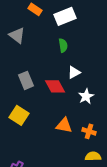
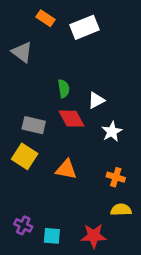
green semicircle: (63, 45) -> (64, 89), moved
gray rectangle: (26, 80) -> (34, 125), moved, turned -54
orange triangle: (64, 125) -> (66, 169), moved

